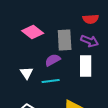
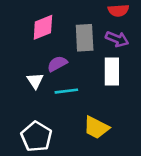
pink diamond: (33, 32) -> (43, 27), turned -60
purple semicircle: (53, 60) -> (57, 64), moved

